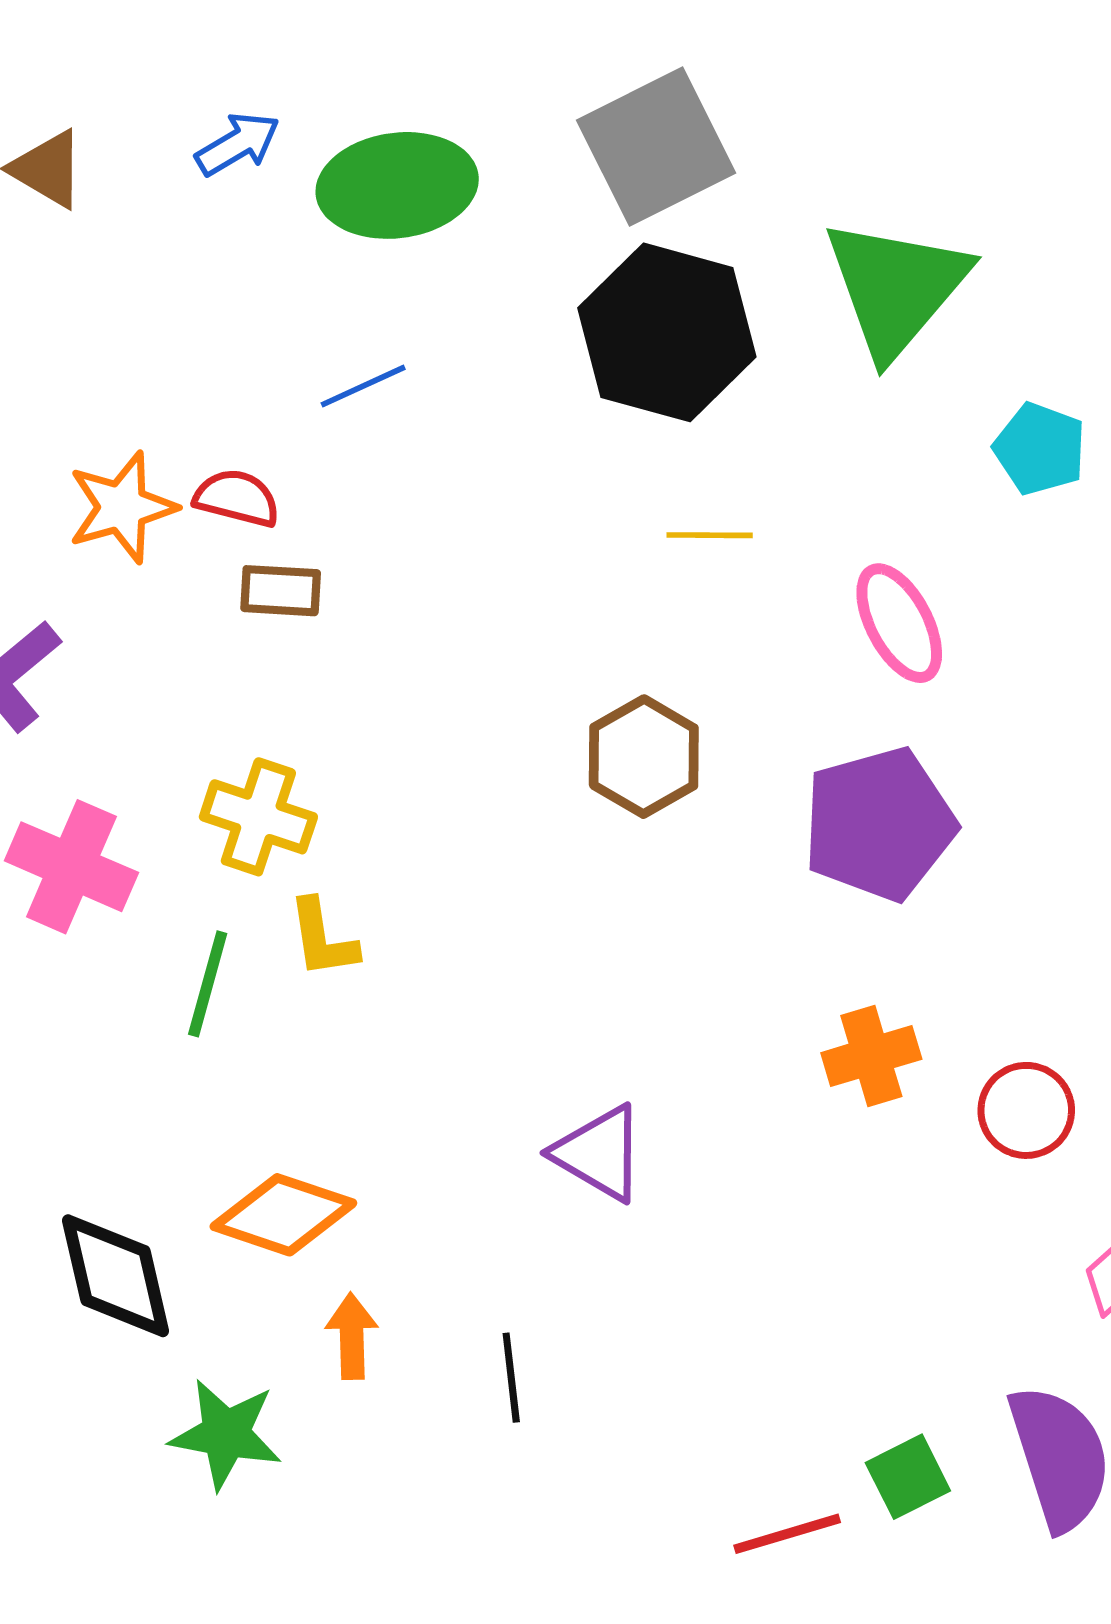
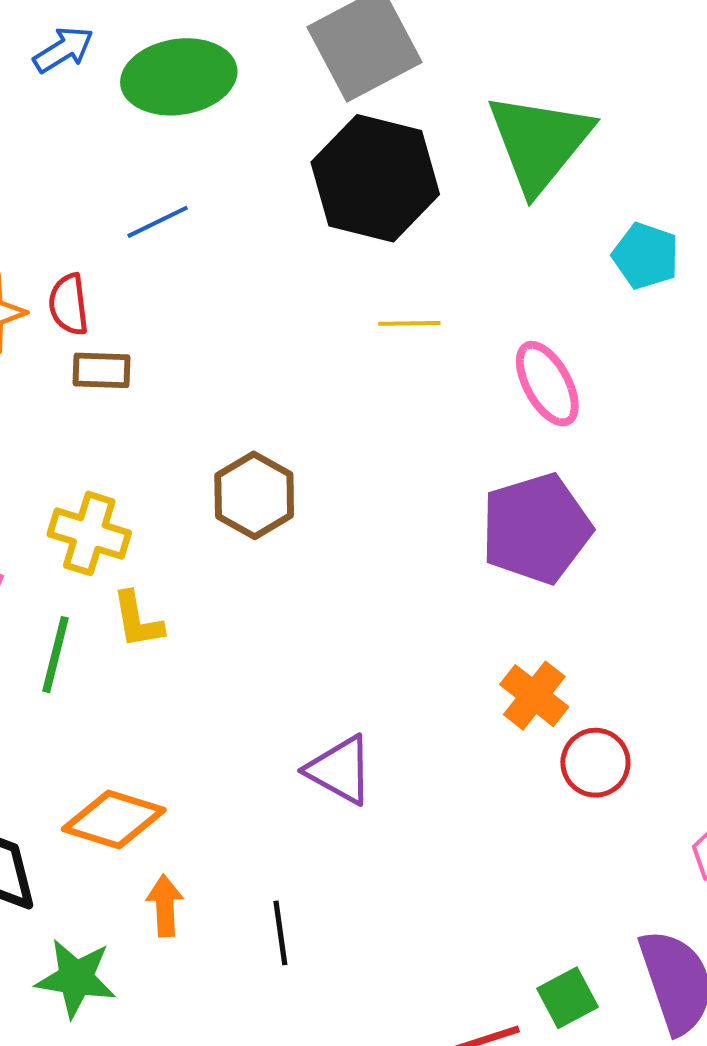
red semicircle: (237, 498) -> (69, 304), turned -110
brown hexagon: (644, 757) -> (254, 495), moved
orange cross: (871, 1056) -> (534, 696), turned -34
red circle: (1026, 1110) -> (595, 763), moved

